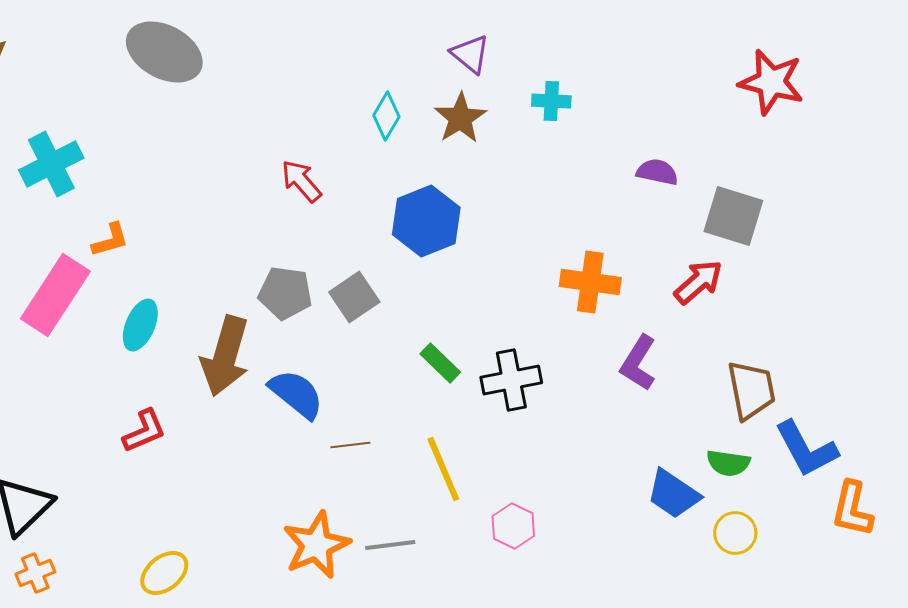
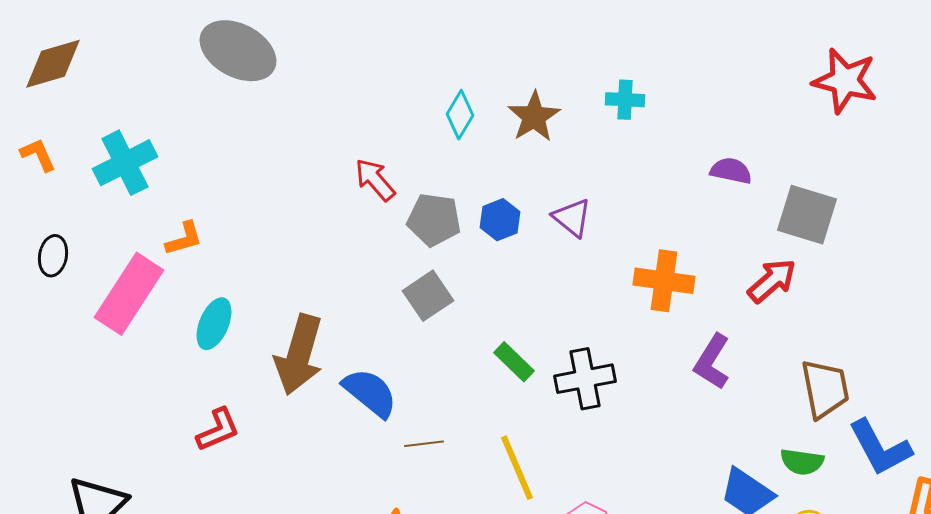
purple triangle: (470, 54) -> (572, 218), moved
blue hexagon: (426, 221) -> (500, 220), size x0.6
gray pentagon: (285, 293) -> (434, 220), moved

